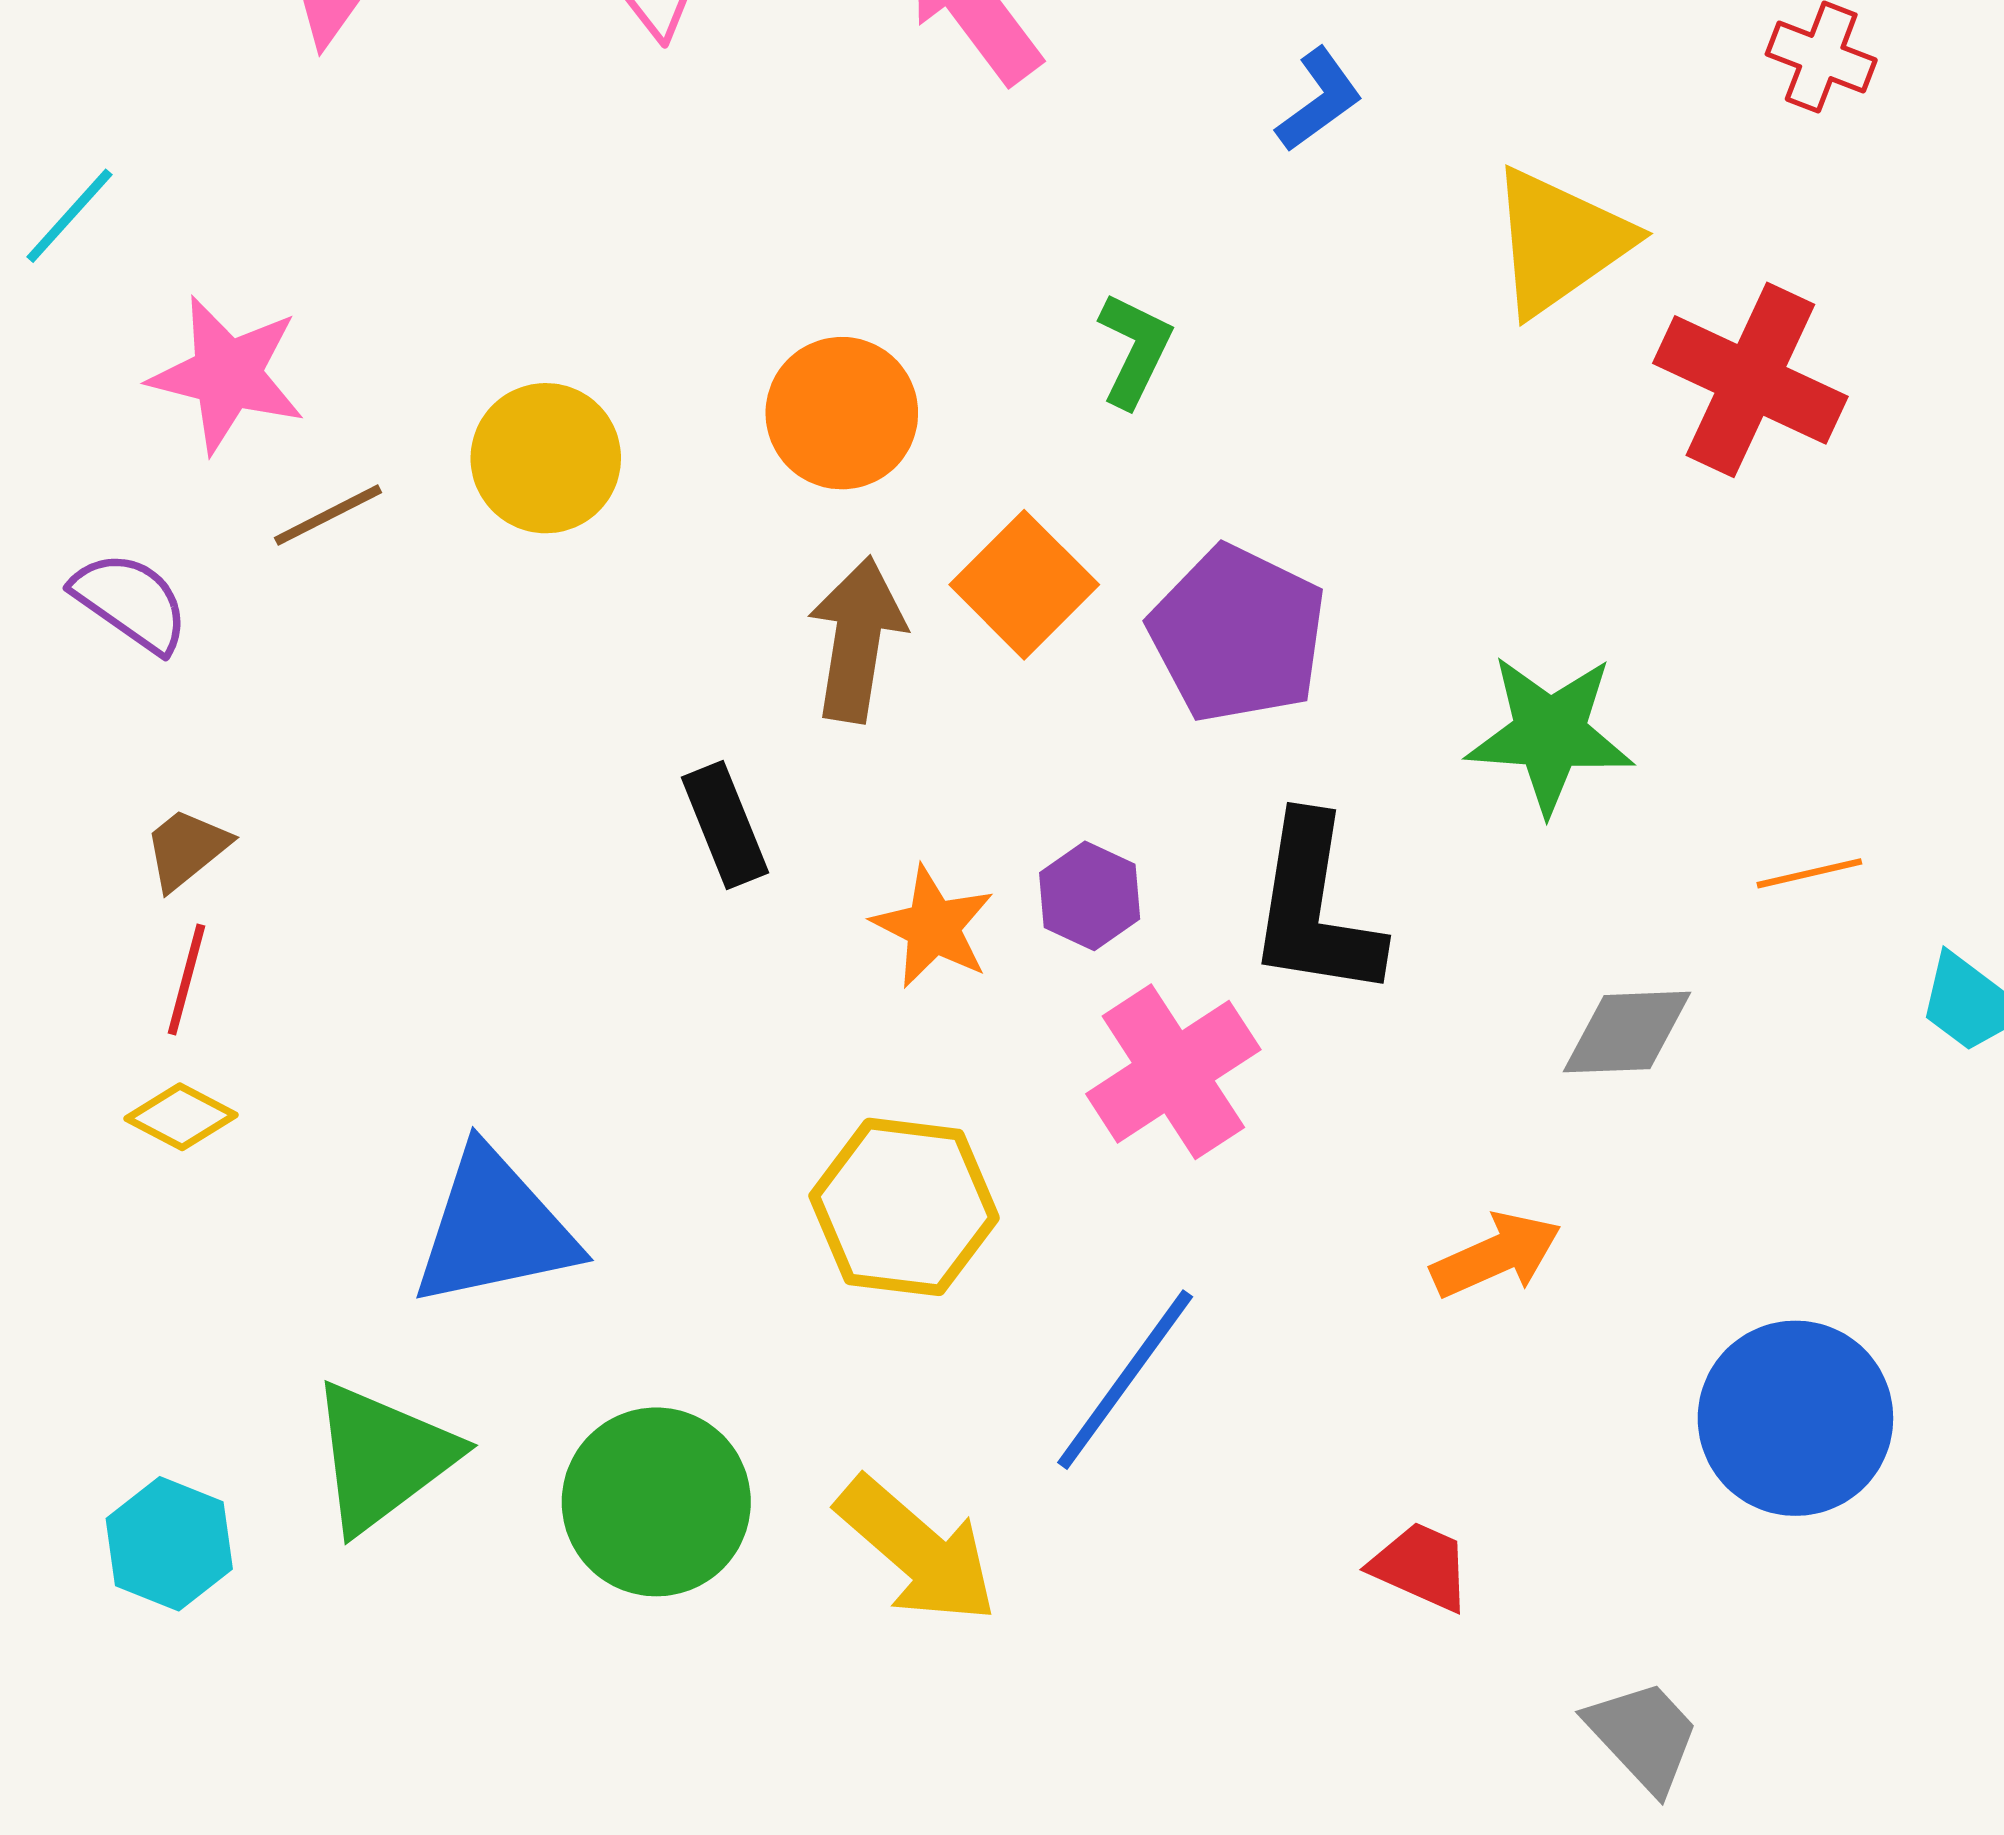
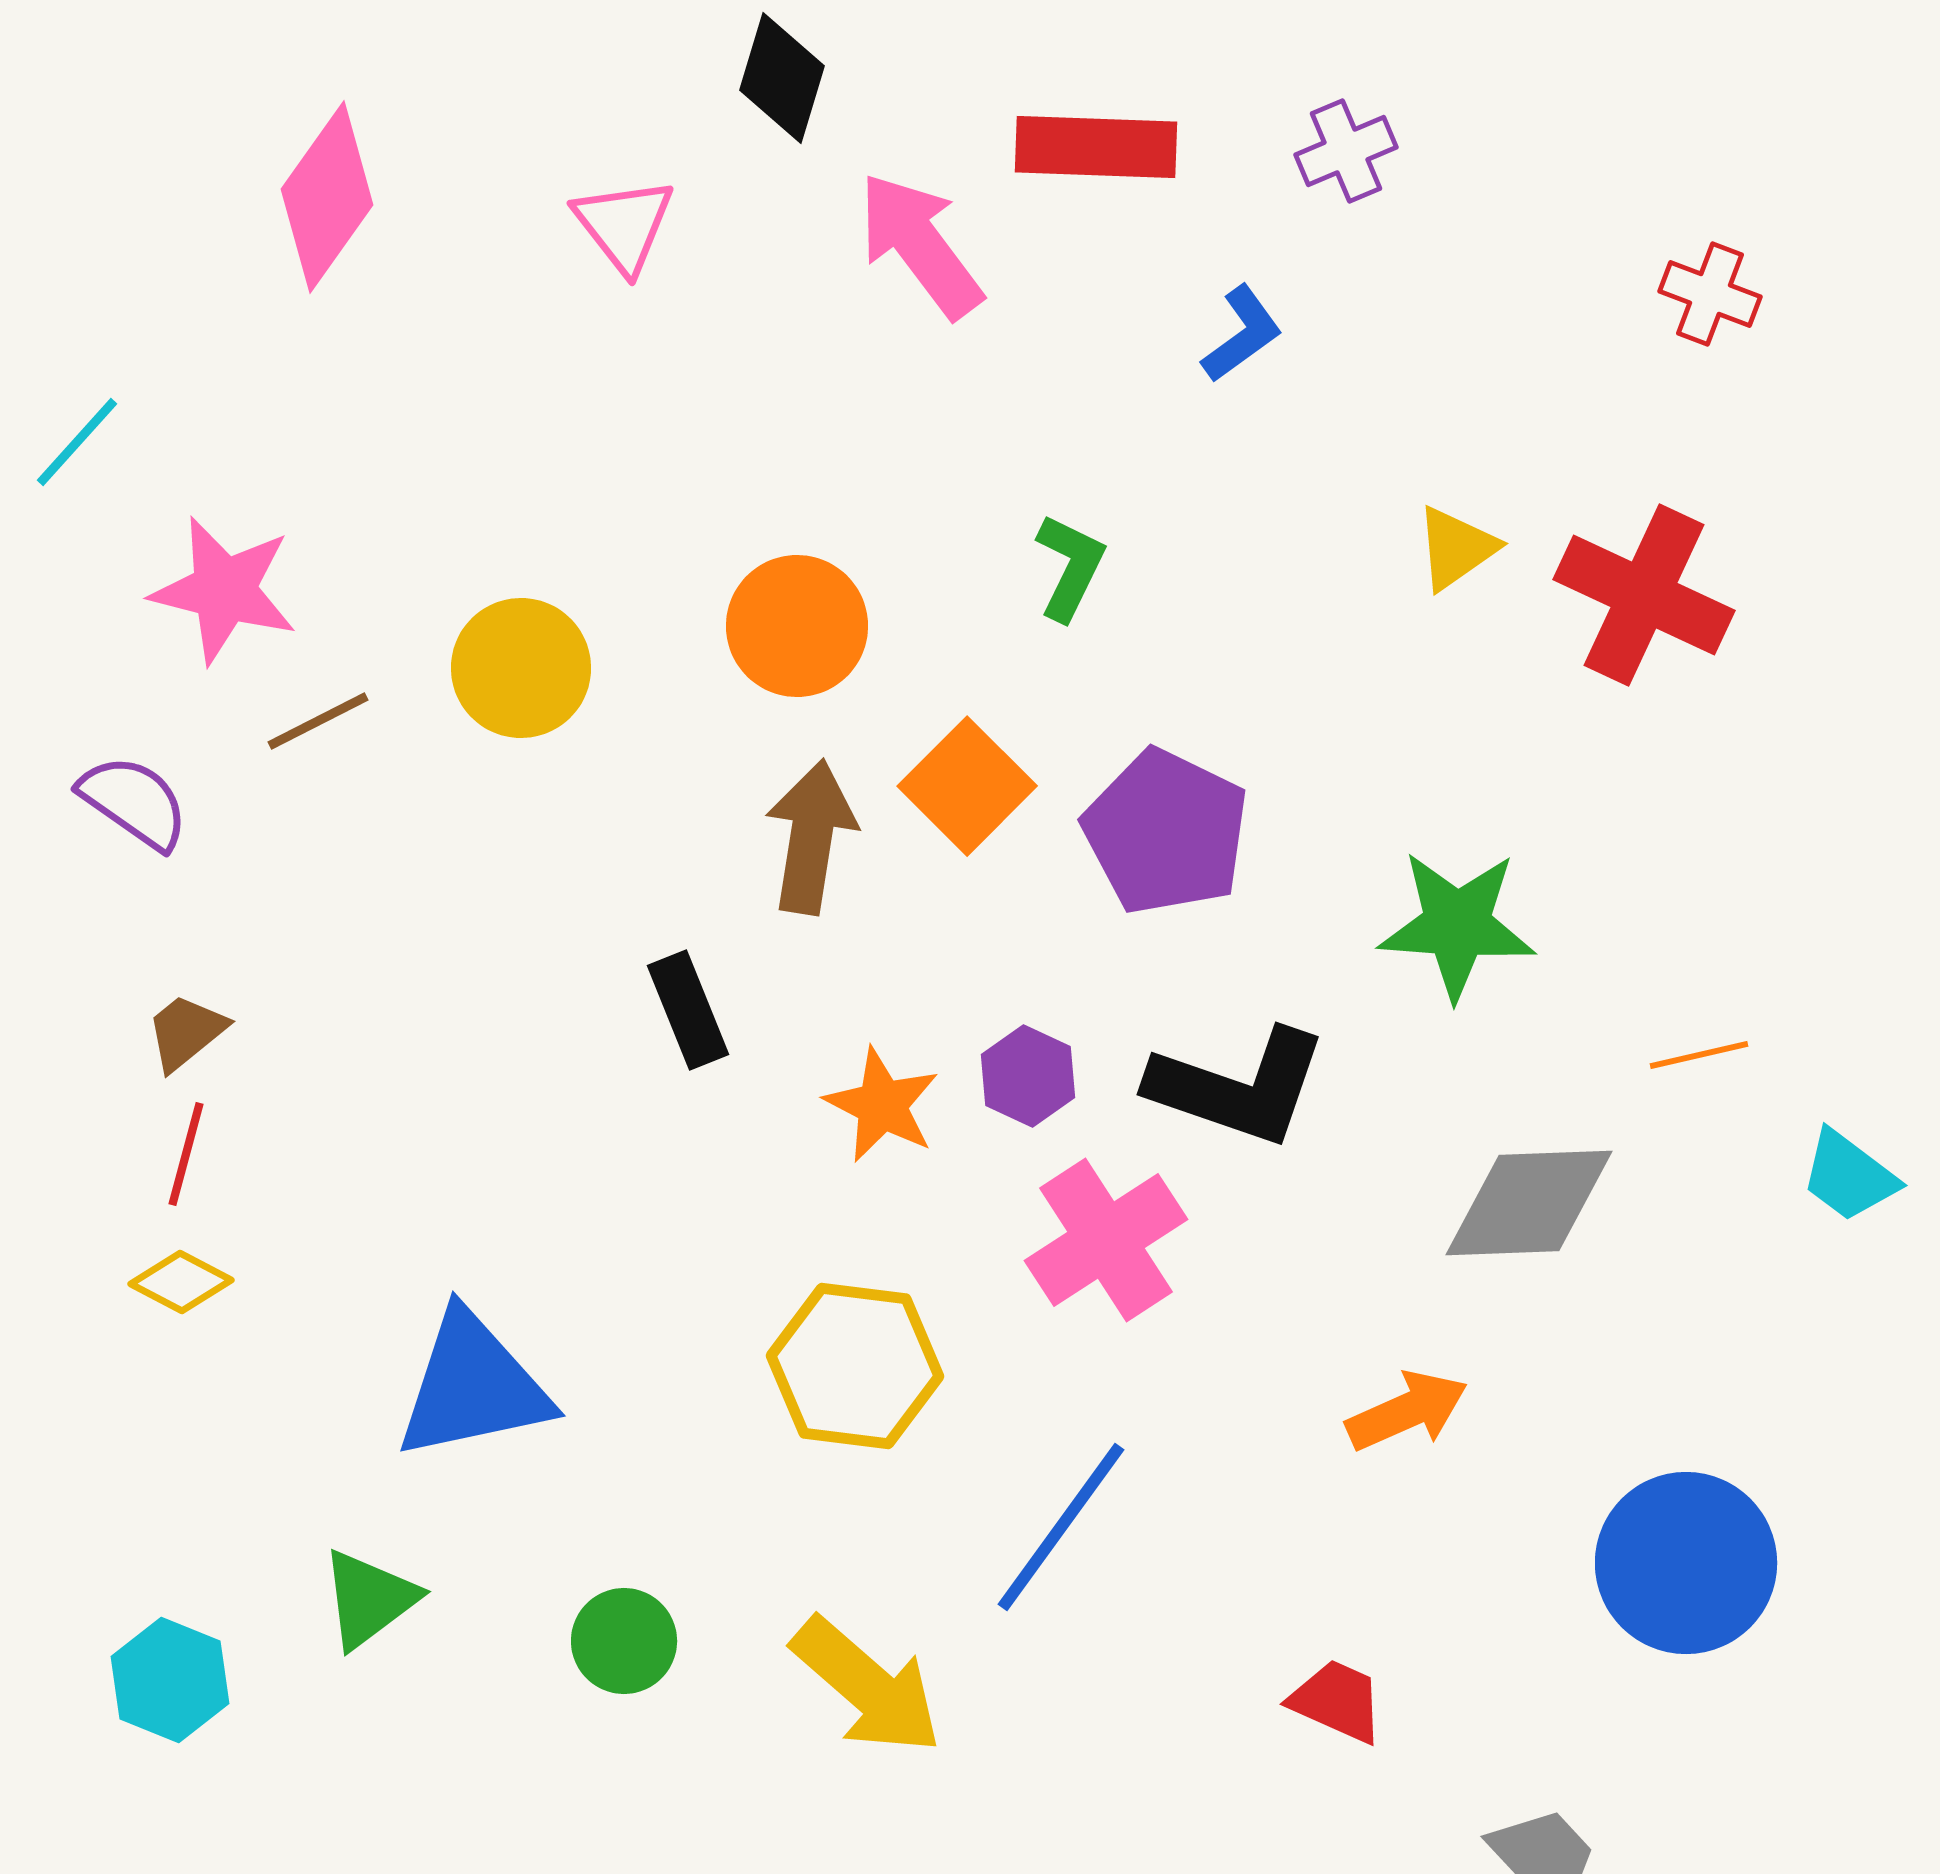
yellow triangle: (1559, 241) -> (1456, 548), moved, size x0.6
black L-shape: (1315, 908) -> (1238, 1087), turned -80
gray diamond: (1627, 1032) -> (1529, 1203), size x1.4
green triangle: (383, 1457) -> (369, 1599), size x0.7
green circle: (656, 1502) -> (624, 1641), size x0.6

